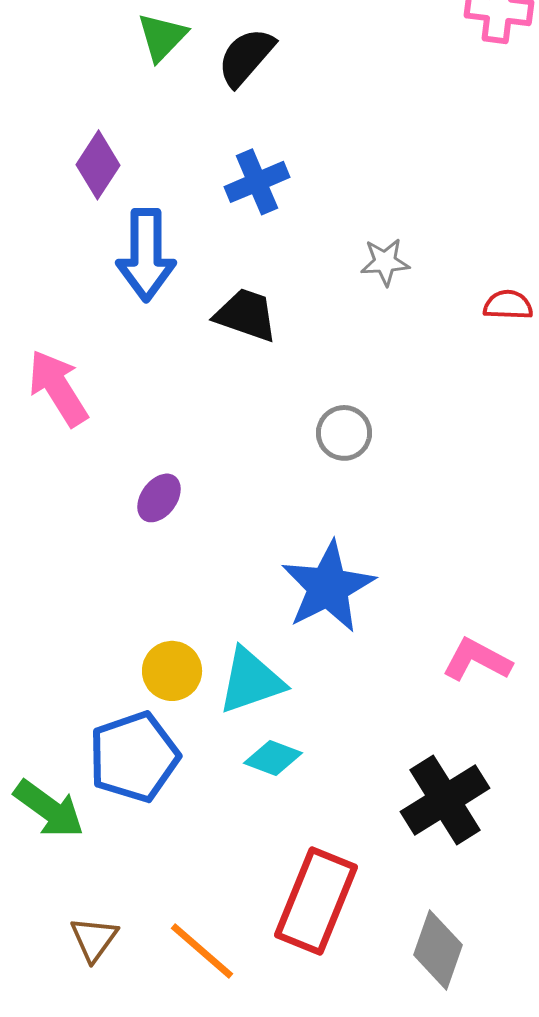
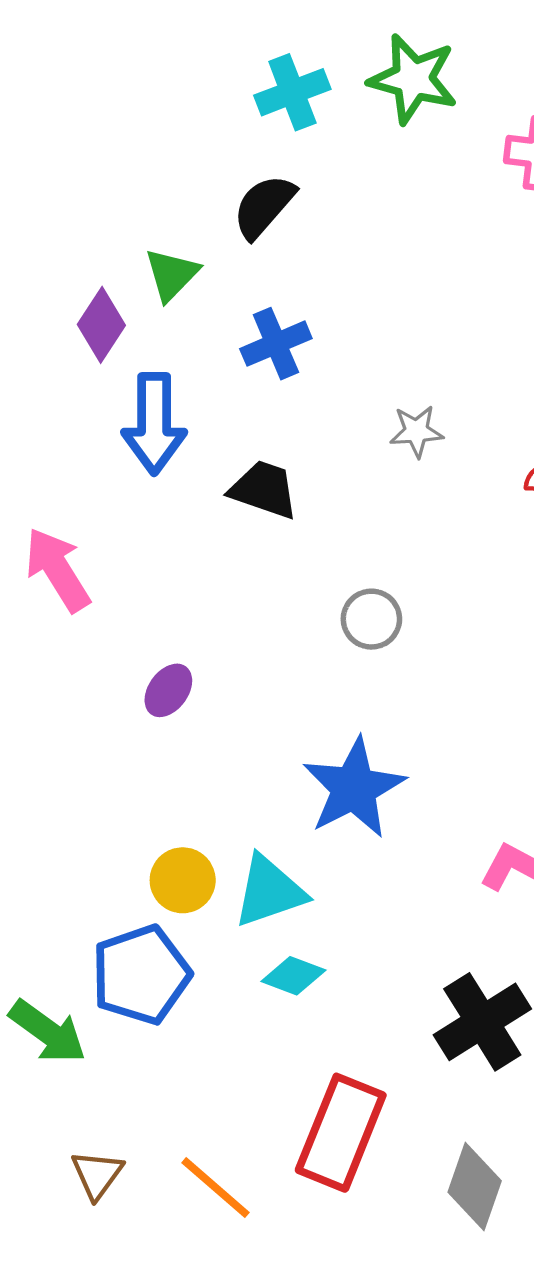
green triangle: (162, 37) -> (172, 274), moved

